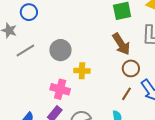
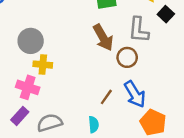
brown circle: (131, 68) -> (127, 57), moved
yellow cross: (82, 71) -> (43, 65), moved

